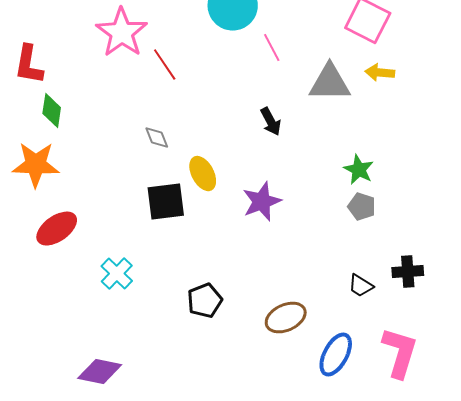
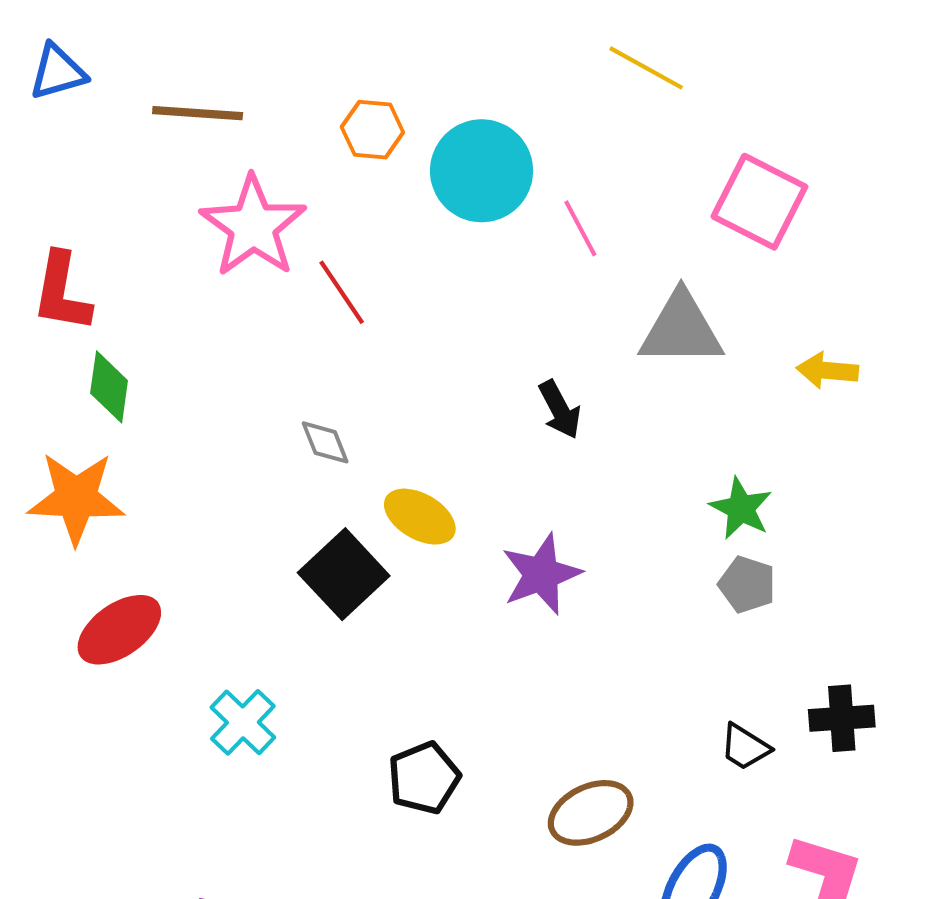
pink line: (272, 48) -> (580, 228), moved
yellow arrow: (380, 73) -> (827, 370), moved
yellow ellipse: (203, 174) -> (420, 517), turned -32
black square: (166, 202) -> (344, 574), turned -36

